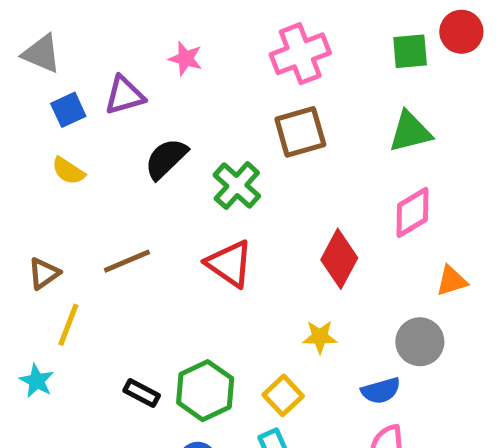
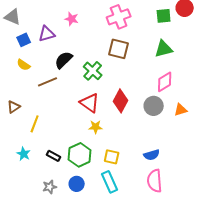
brown square: (300, 132) -> (119, 49), turned 30
red diamond: (339, 259) -> (121, 101), moved
brown line: (127, 261) -> (48, 82), moved
yellow line: (68, 325) -> (35, 124), moved
yellow star: (320, 337) -> (96, 127), moved
gray circle: (420, 342) -> (154, 106), moved
cyan star: (37, 381) -> (24, 154), moved
yellow square: (283, 395) -> (112, 157), turned -35

